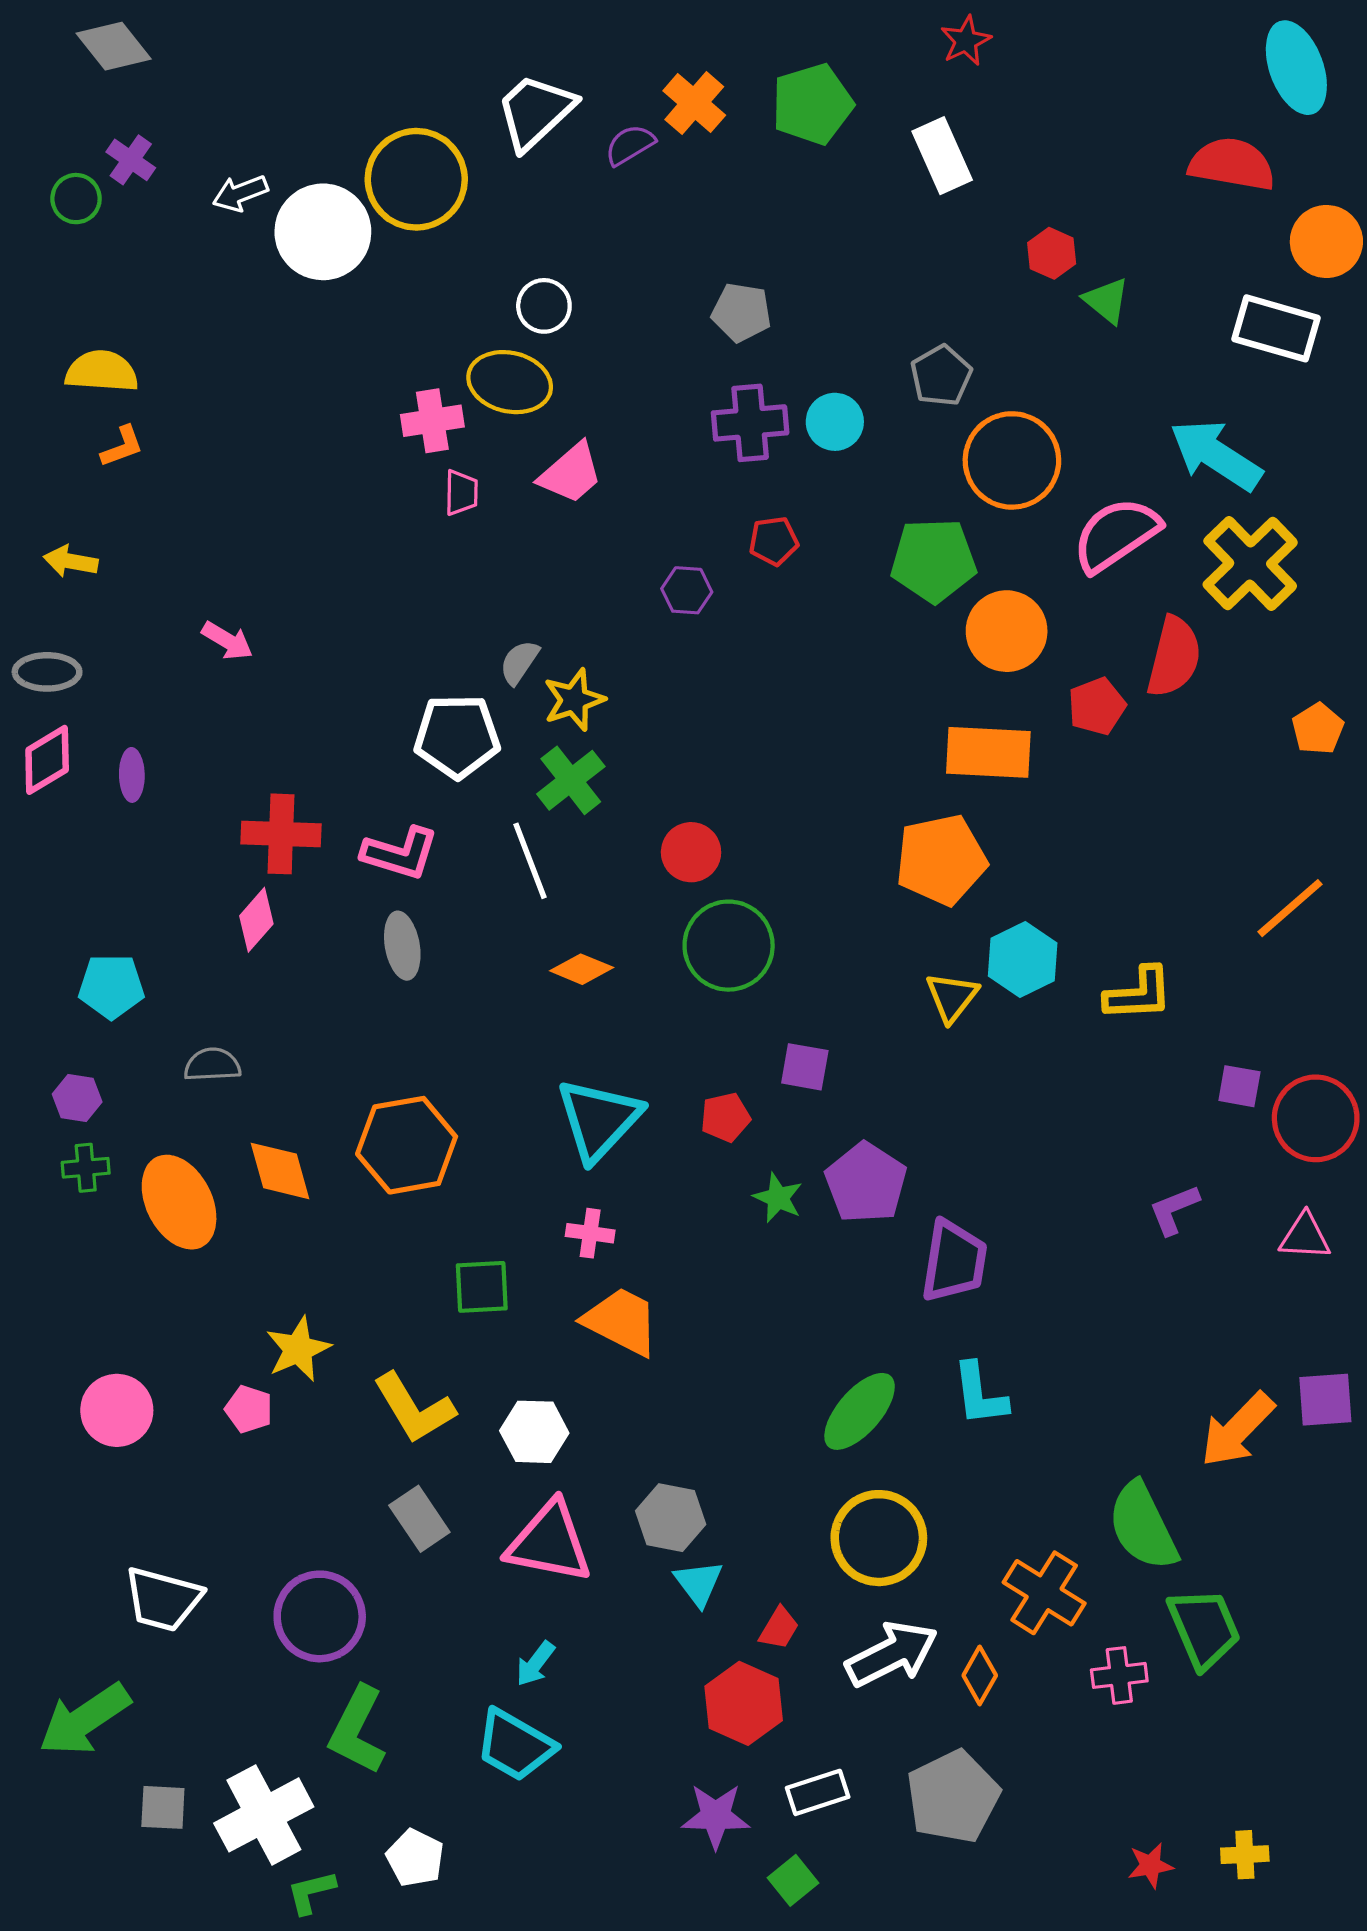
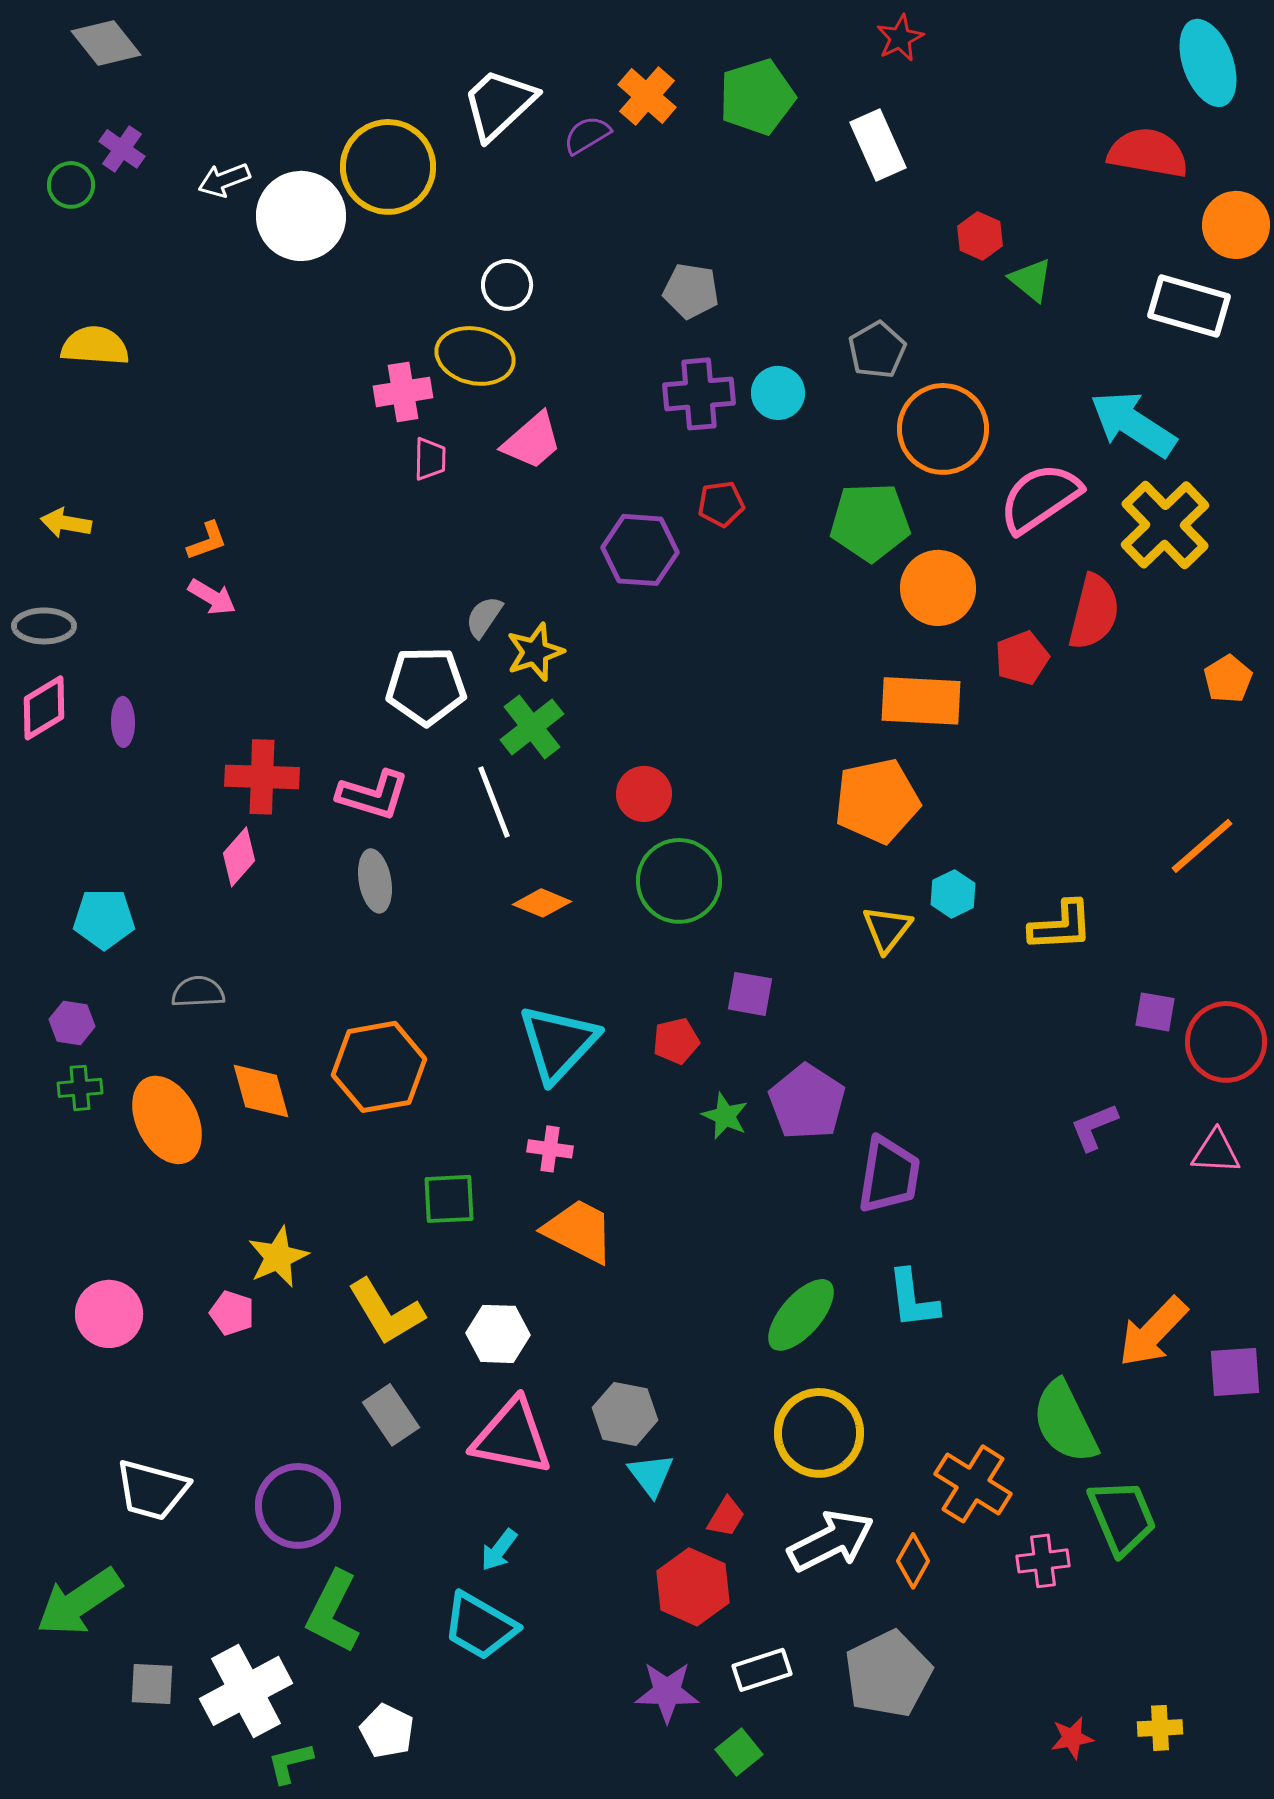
orange L-shape: (122, 446) -> (207, 541), moved
purple hexagon: (687, 590) -> (640, 550), size x1.6
cyan hexagon: (1023, 960) -> (953, 894), size x0.7
purple square: (1325, 1400) -> (1235, 1372), moved

